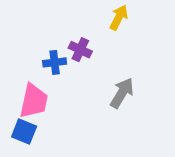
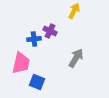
blue square: (24, 131) -> (37, 82), moved

